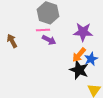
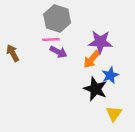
orange arrow: (79, 55) -> (92, 59), moved

